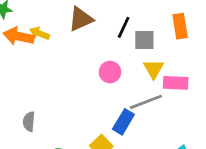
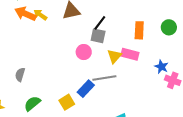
gray square: (144, 40) -> (98, 36), moved
pink rectangle: (176, 83) -> (130, 54), moved

